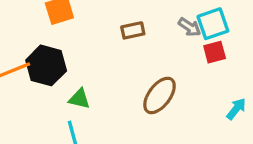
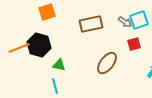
brown rectangle: (133, 30) -> (91, 24), size x1.6
red square: (215, 52) -> (134, 44), moved

